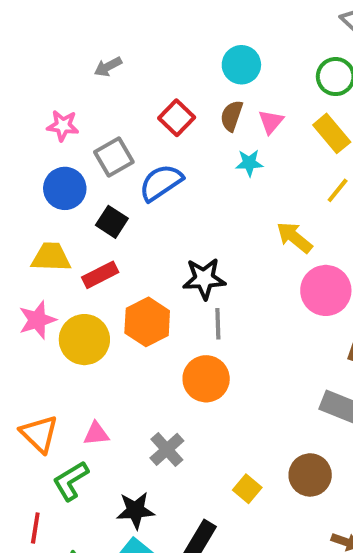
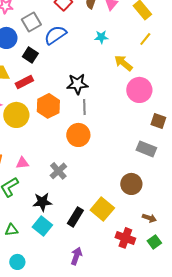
cyan star: (249, 163) -> (101, 37), moved
yellow square: (247, 489) -> (102, 209), moved, size x1.6

